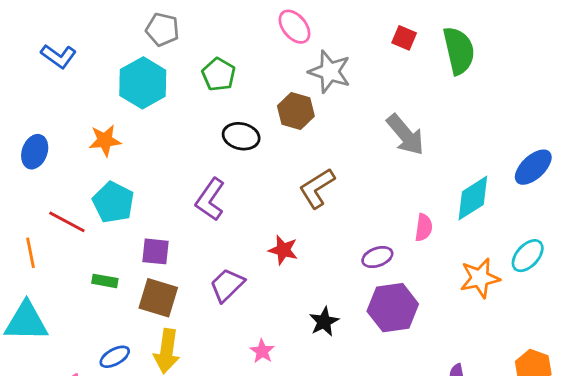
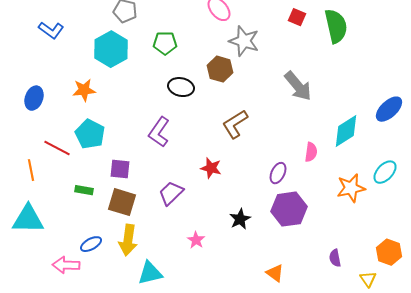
green pentagon: (219, 74) -> (165, 43), turned -30
purple ellipse: (377, 257) -> (278, 173), turned -45

